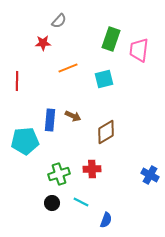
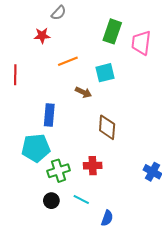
brown arrow: (73, 116) -> (83, 92), moved
brown diamond: (106, 132) -> (107, 127), turned -55
cyan pentagon: (25, 141) -> (36, 148), moved

